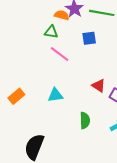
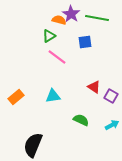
green triangle: (51, 32) -> (49, 36), turned -40
green semicircle: (85, 120) -> (81, 120), turned -63

